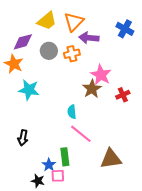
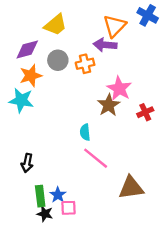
orange triangle: (74, 22) -> (115, 26), moved
blue cross: (125, 29) -> (148, 15), moved
orange star: (14, 64) -> (31, 76), moved, turned 30
cyan star: (29, 90) -> (21, 100), moved
green rectangle: (65, 157) -> (40, 196), moved

